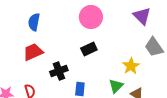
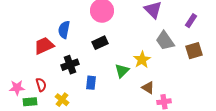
blue semicircle: (34, 22) -> (64, 30), moved
green triangle: (116, 86) -> (122, 71), moved

